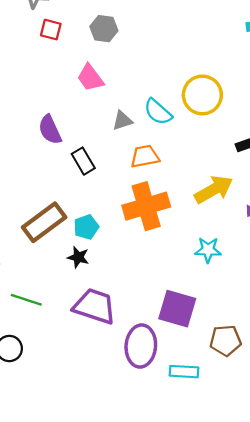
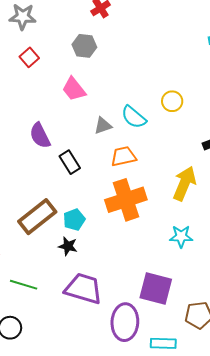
red square: (51, 30) -> (29, 57), moved, turned 36
yellow circle: (202, 95) -> (172, 101), size x0.6
yellow arrow: (214, 189) -> (184, 184), turned -36

